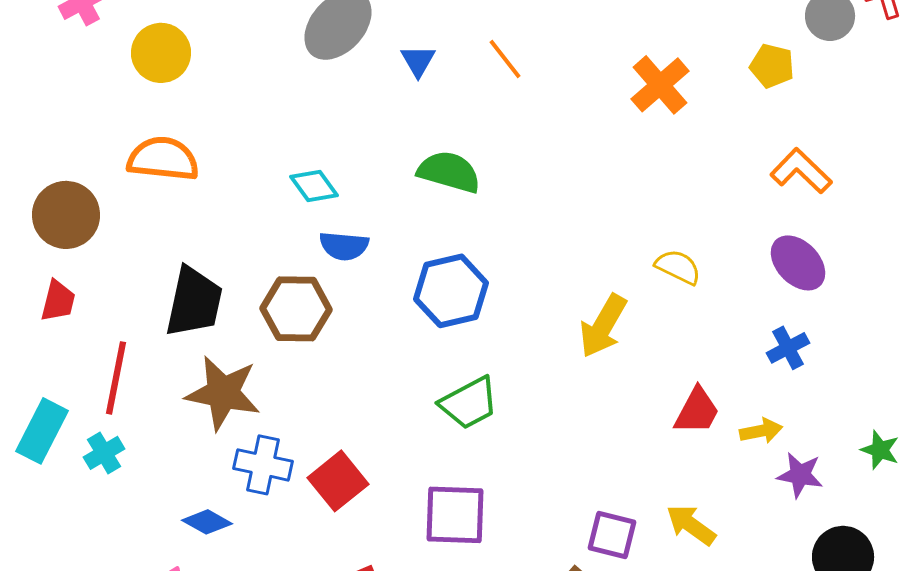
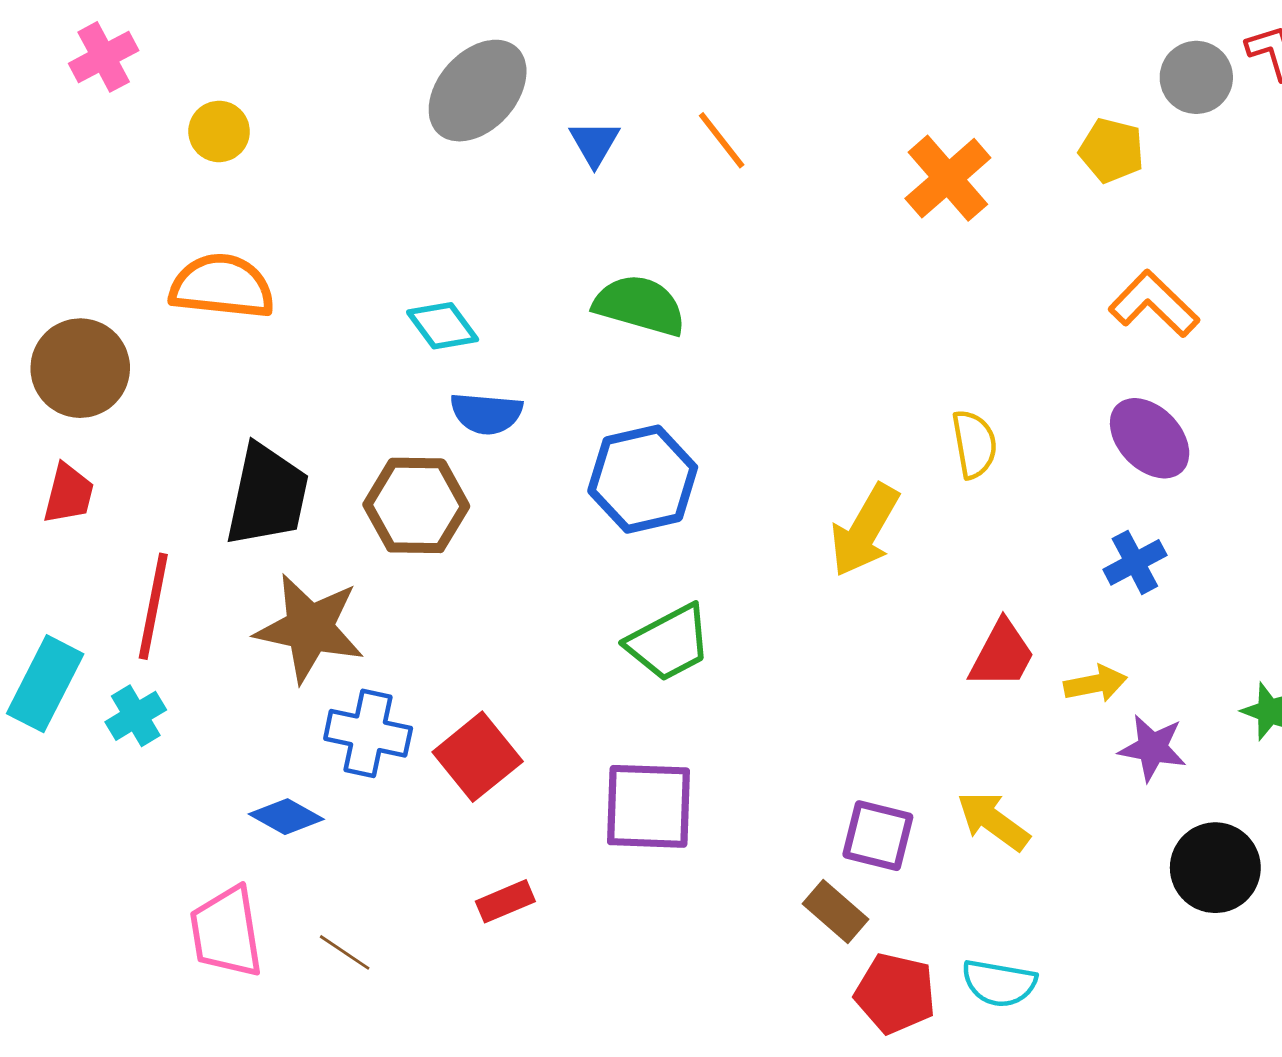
yellow circle: (161, 53) -> (219, 131), size x0.7
yellow semicircle: (678, 267) -> (974, 444), turned 54

